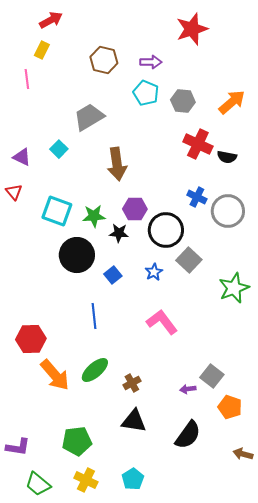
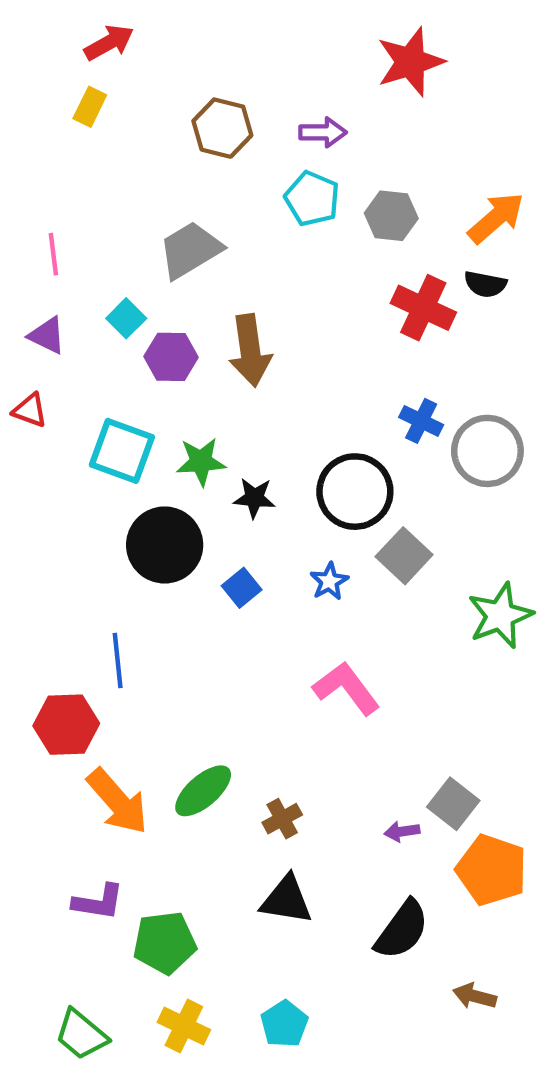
pink line: (27, 79) -> (53, 254), moved
black semicircle: (227, 157) -> (485, 284), moved
red triangle: (14, 192) -> (30, 410), turned -30
purple hexagon: (135, 209) -> (171, 357), moved
blue line: (94, 316) -> (118, 660), moved
orange pentagon: (230, 407) -> (492, 870), size x1.4
purple L-shape: (18, 447) -> (98, 902), moved
brown arrow: (243, 454) -> (475, 996), moved

